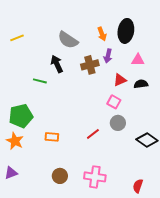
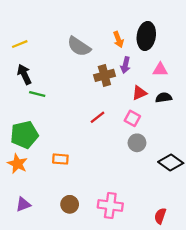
black arrow: (57, 64) -> (24, 74), moved
green line: (40, 81) -> (37, 94), moved
red line: (93, 134) -> (98, 117), moved
purple triangle: (11, 173) -> (23, 204), moved

